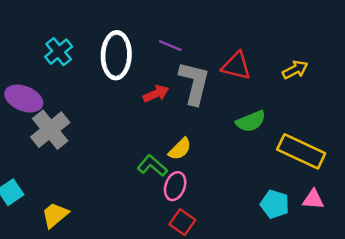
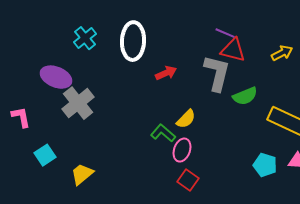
purple line: (170, 46) -> (225, 33), moved
gray L-shape: (194, 83) -> (217, 73), moved

